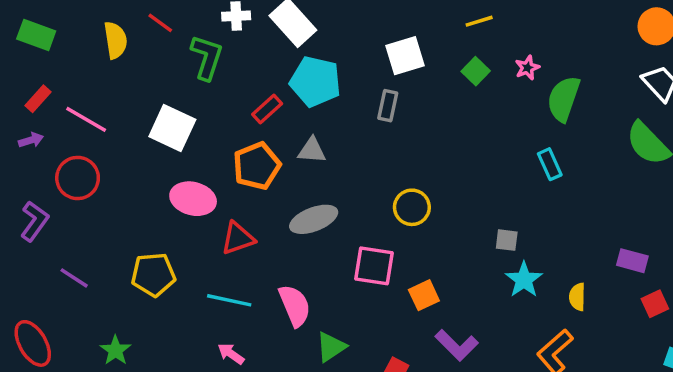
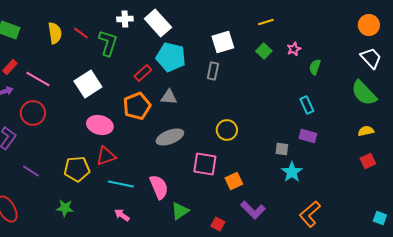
red line: (160, 23) -> (81, 33), moved
green semicircle: (564, 99) -> (315, 67), size x0.6
white square: (172, 128) -> (88, 84), turned 32
red triangle: (238, 238) -> (106, 156), moved
purple rectangle: (632, 261) -> (308, 136), moved
yellow semicircle: (577, 297) -> (366, 131), moved, turned 77
red square: (655, 304) -> (368, 161), moved
green star: (115, 350) -> (65, 208), moved, turned -30

